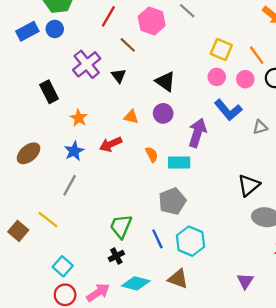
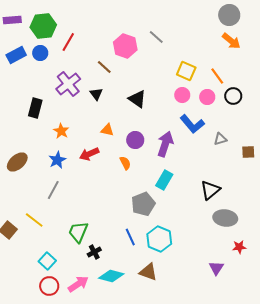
red line: (108, 16) -> (68, 42), moved
black rectangle: (49, 92) -> (35, 108), turned 42
purple circle: (163, 113) -> (135, 140), moved
cyan rectangle: (179, 162) -> (164, 180), moved, turned -60
green trapezoid: (121, 226) -> (78, 232), moved
purple triangle: (245, 281) -> (216, 268), moved

